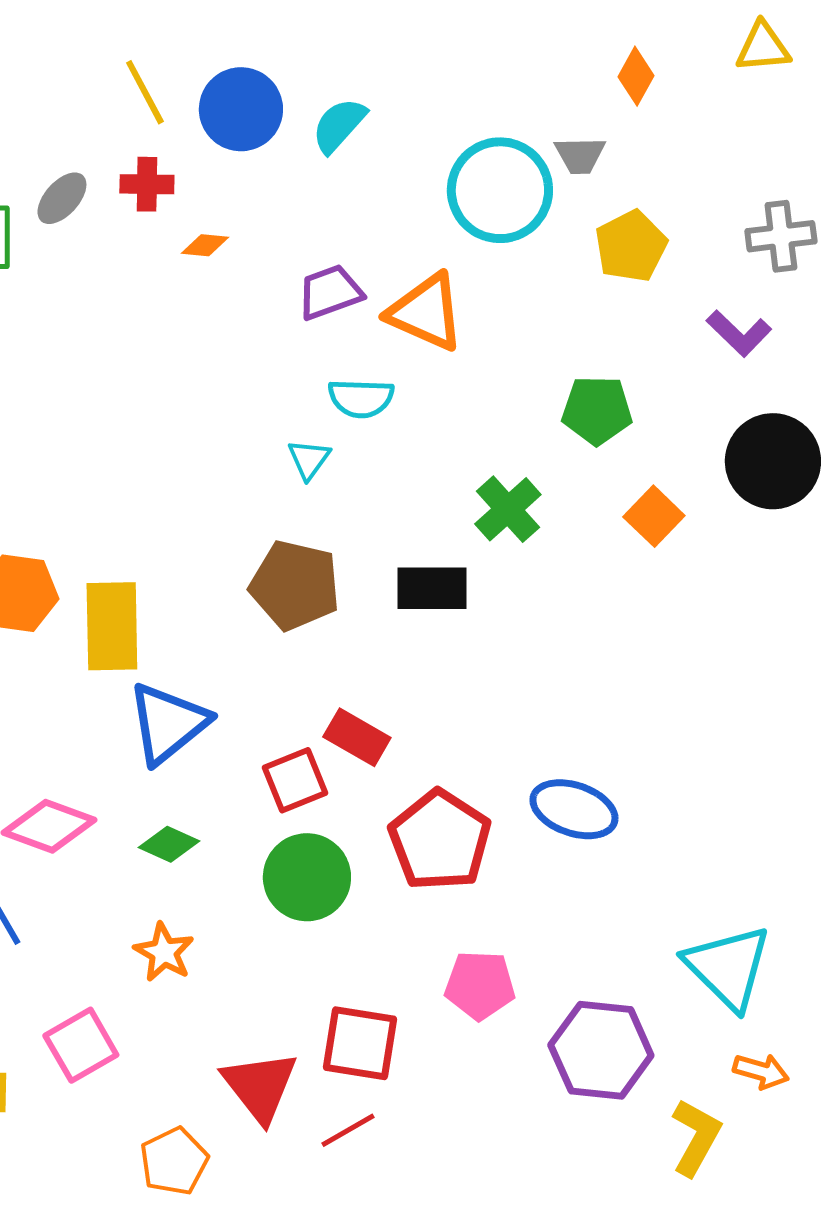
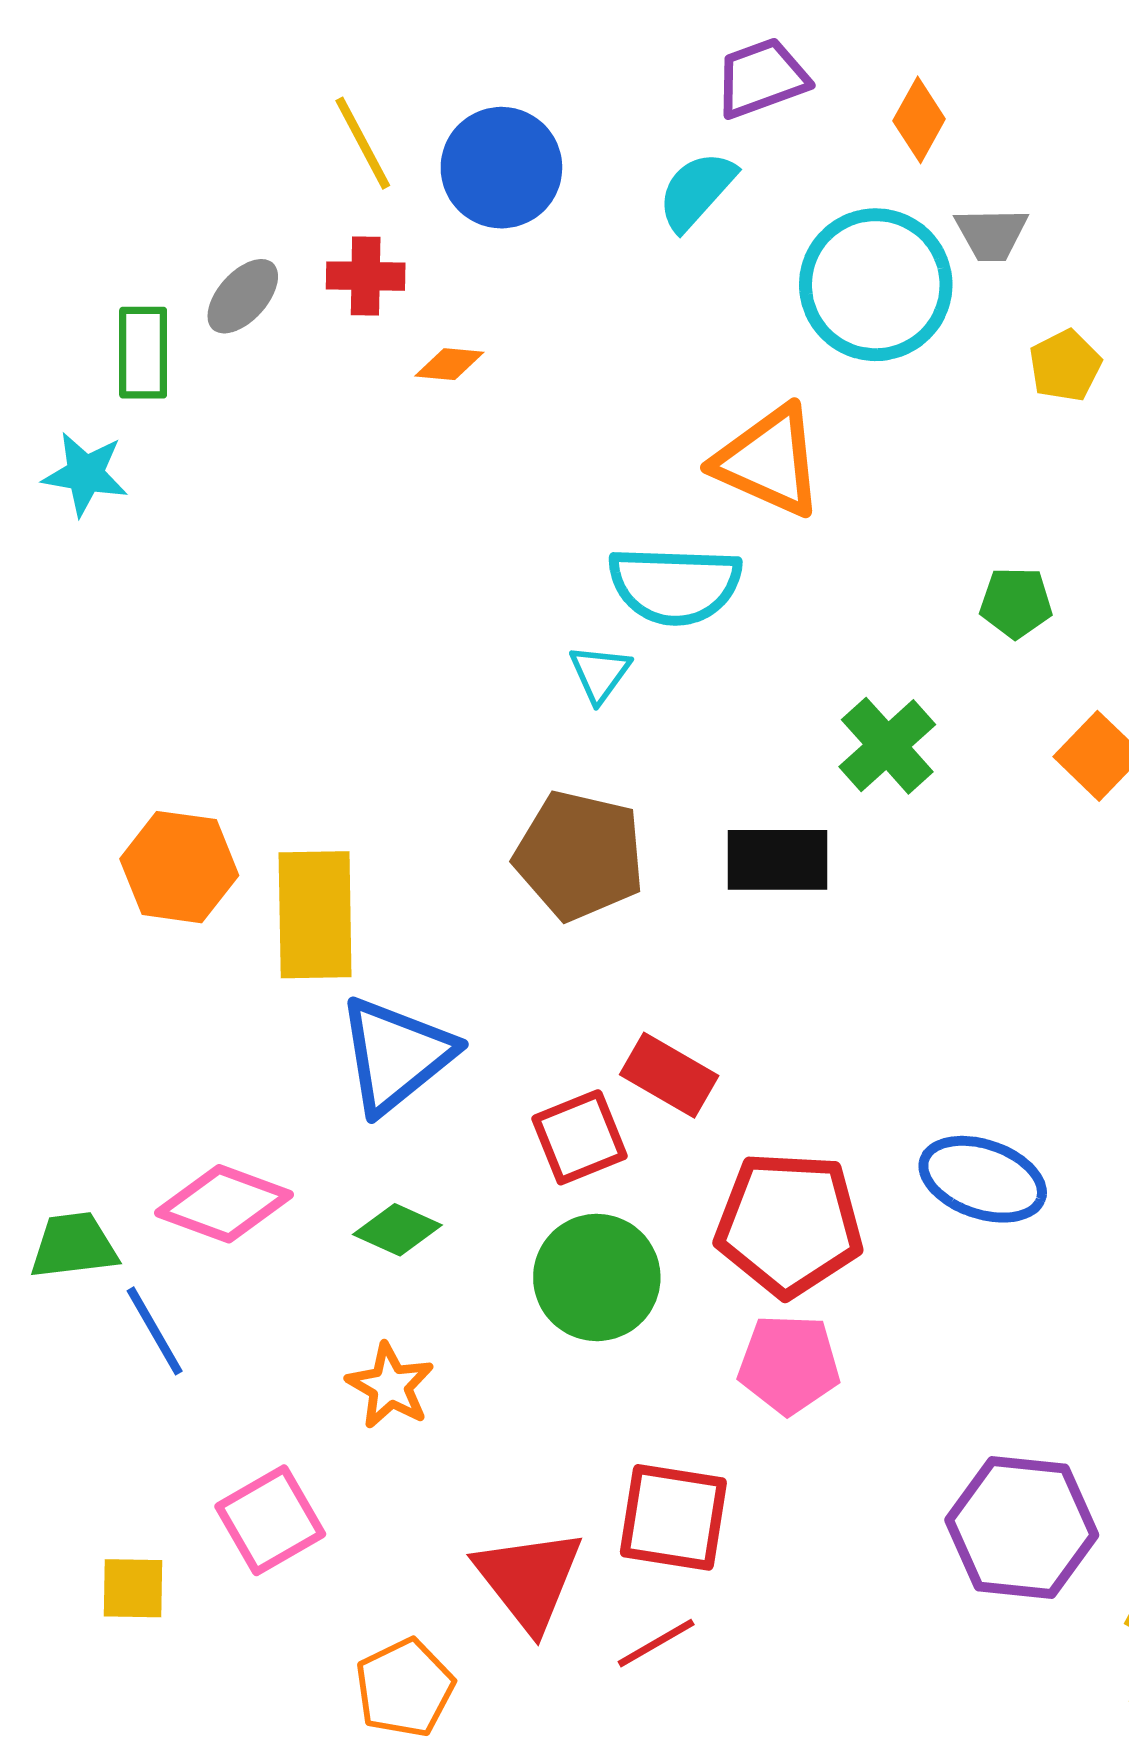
orange diamond: (636, 76) -> (919, 120), moved
cyan semicircle: (339, 125) -> (697, 191), moved
yellow pentagon: (631, 246) -> (1065, 366), size x0.7
purple trapezoid: (330, 292) -> (762, 78), moved
cyan semicircle: (361, 398) -> (675, 585), size x1.4
green pentagon: (597, 410) -> (1016, 603), size x0.7
red pentagon: (440, 840) -> (789, 1224), turned -30
pink pentagon: (480, 985) -> (789, 1364), moved

